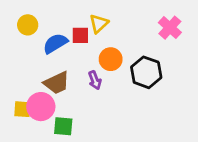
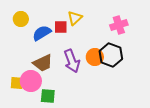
pink cross: (170, 28) -> (119, 25), moved, turned 30
orange circle: (111, 59) -> (95, 57), moved
purple arrow: (95, 80) -> (72, 61), size x1.6

